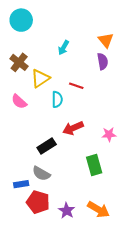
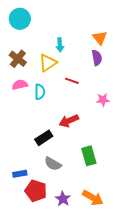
cyan arrow: (63, 48) -> (60, 45), turned -32
yellow triangle: (40, 78) -> (48, 63), moved
cyan semicircle: (57, 99) -> (40, 92), moved
pink semicircle: (19, 102) -> (20, 85), moved, turned 126
pink star: (109, 134) -> (103, 100), moved
gray semicircle: (41, 174) -> (53, 164), moved

